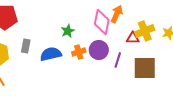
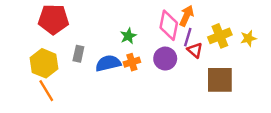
red triangle: (133, 38) -> (195, 50), moved, turned 40
orange cross: (79, 52) -> (132, 62), moved
purple line: (118, 60) -> (188, 37), moved

